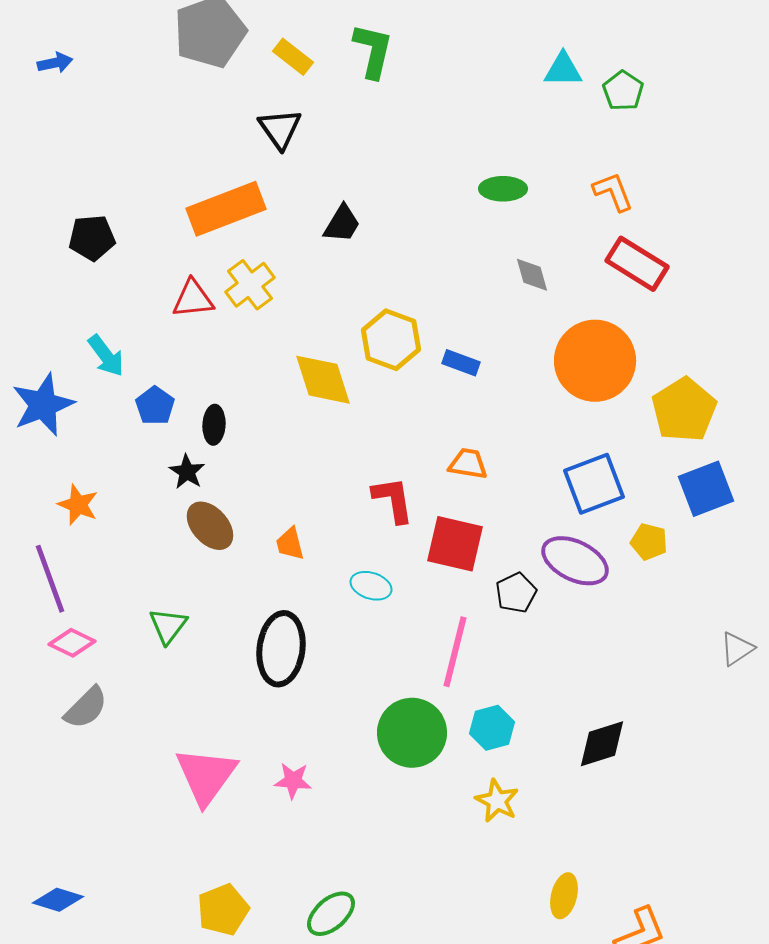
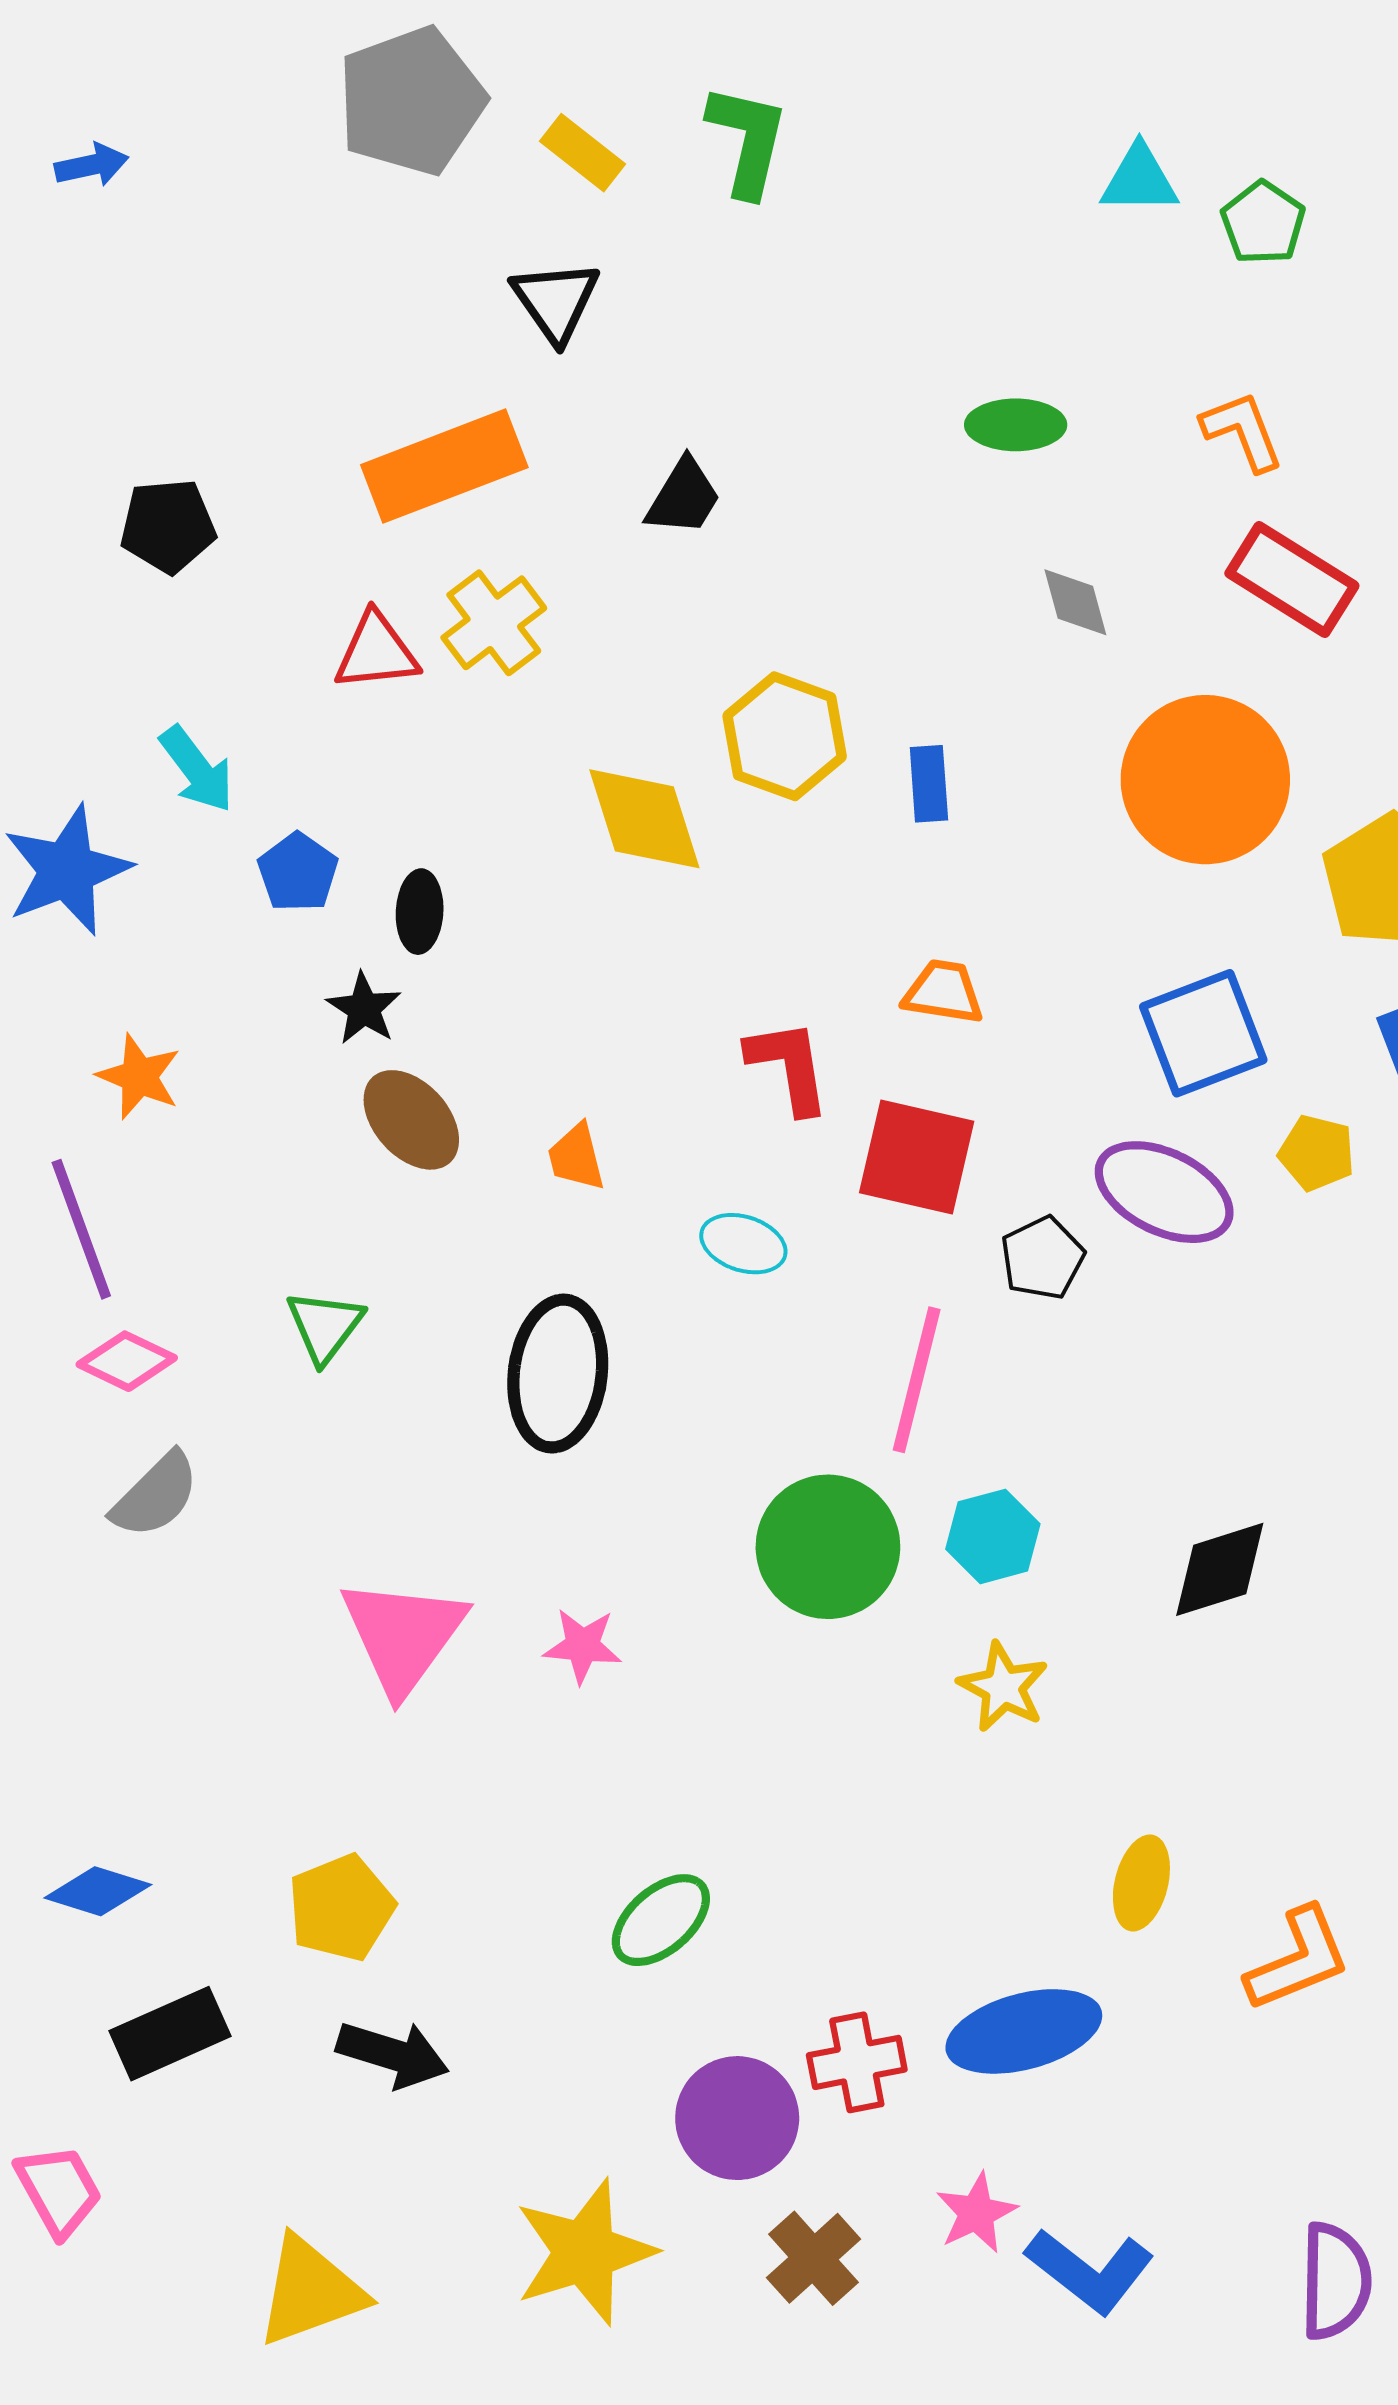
blue rectangle: (461, 363) -> (929, 784), turned 66
yellow pentagon: (223, 910) -> (341, 1908), moved

